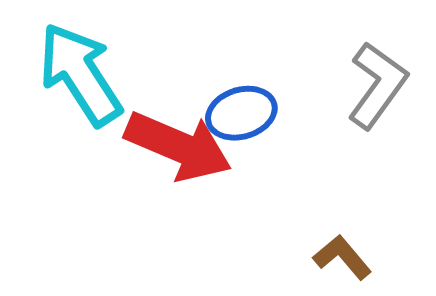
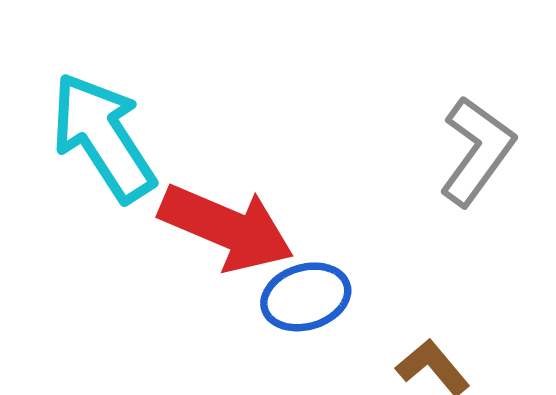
blue ellipse: (241, 113) -> (306, 297), moved

